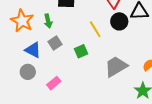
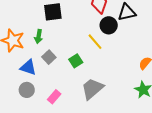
green arrow: (48, 21) -> (38, 36), turned 32
yellow line: (95, 29) -> (95, 42), moved
gray trapezoid: (116, 67) -> (92, 89), moved

